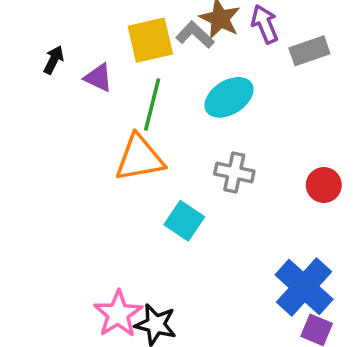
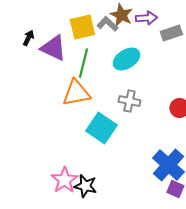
purple arrow: (265, 24) -> (146, 18), turned 110
purple triangle: (98, 78) -> (53, 48), size x1.6
cyan square: (184, 221) -> (101, 128), size x1.4

